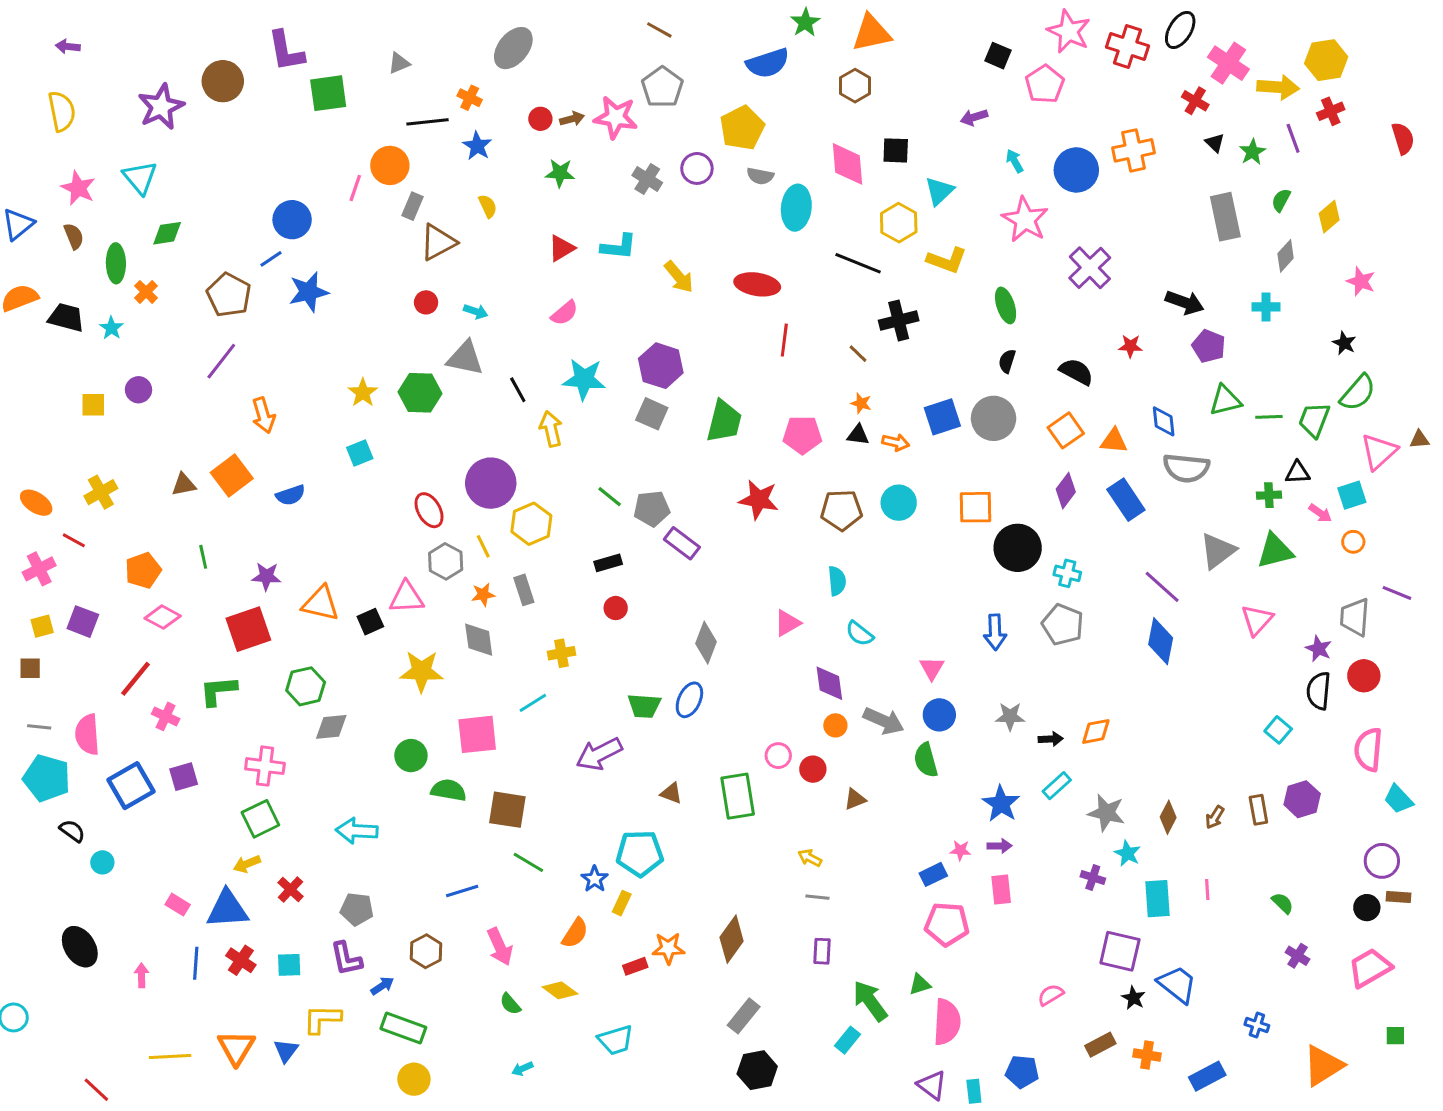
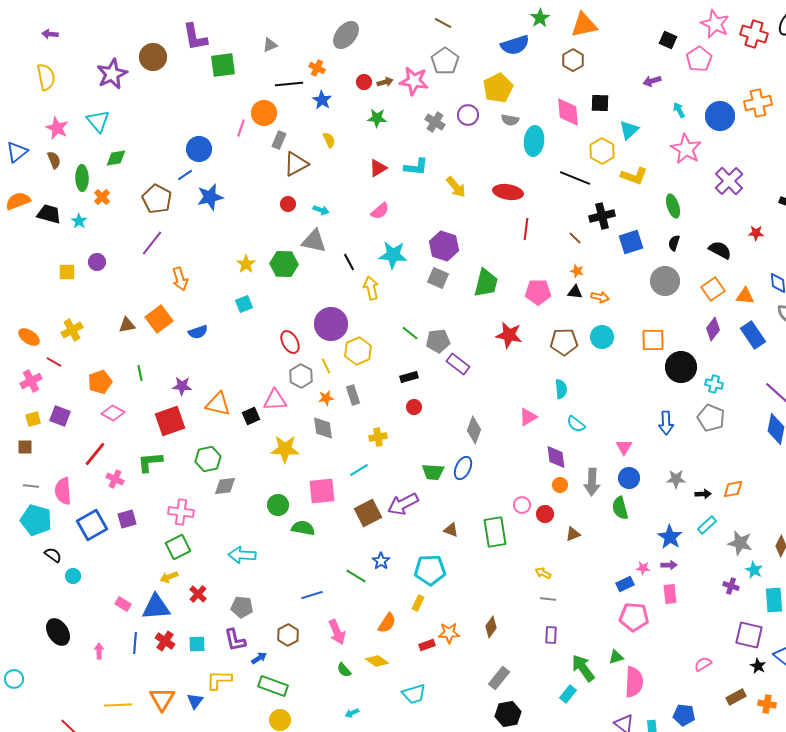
blue square: (942, 417) -> (631, 242), moved
gray arrow: (884, 721) -> (592, 482), turned 68
brown square: (507, 810) -> (368, 513), moved, turned -36
blue star: (595, 879) -> (381, 561), moved
brown diamond: (732, 939) -> (491, 627), size x0.7

